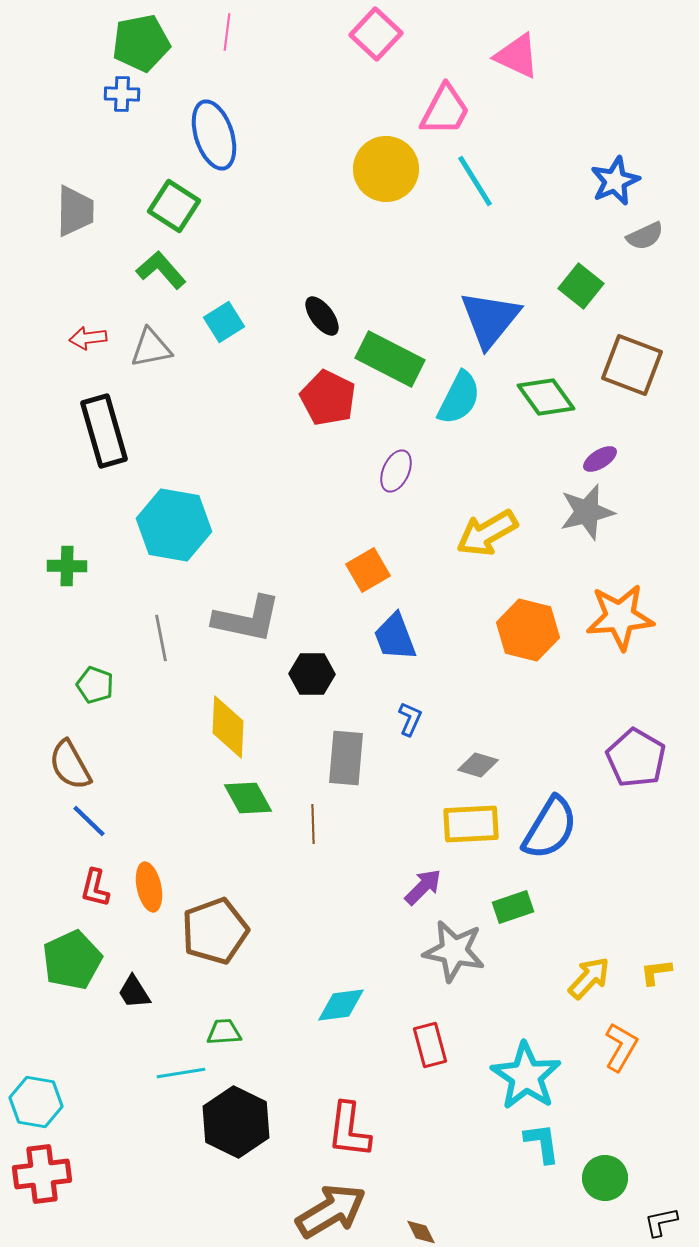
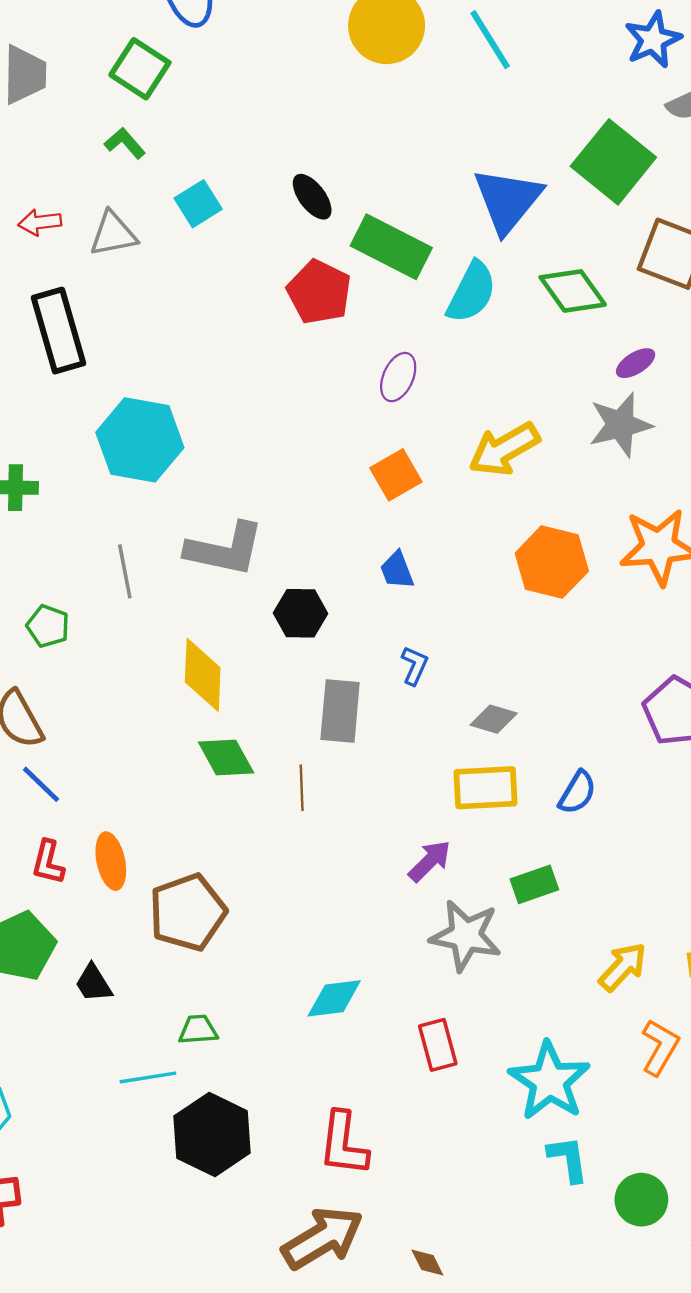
green L-shape: (161, 270) -> (125, 143), size x0.7
green square: (581, 286) -> (613, 162), size x1.6
orange square: (368, 570) -> (396, 475), moved
blue trapezoid: (395, 637) -> (397, 570), size x0.7
blue semicircle: (550, 828) -> (577, 792), size x0.6

